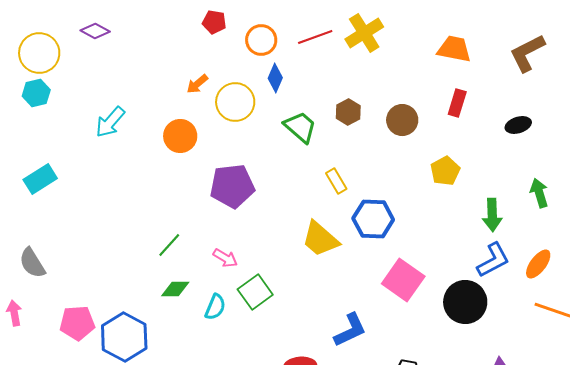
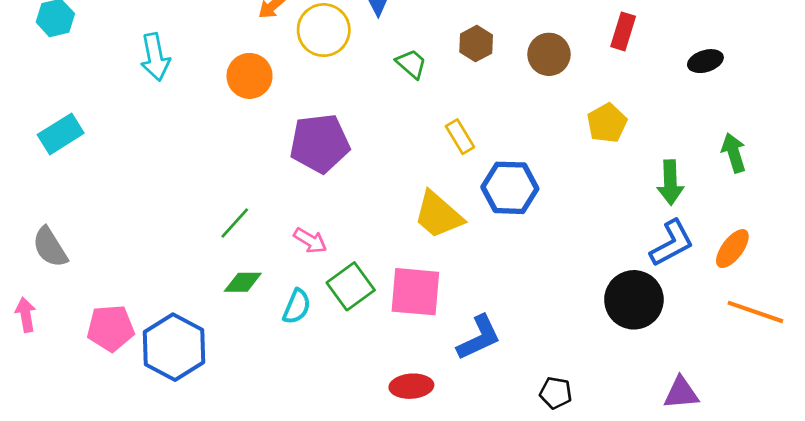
cyan arrow: (110, 122) -> (155, 57), turned -52
green trapezoid: (300, 127) -> (411, 64), size x0.7
pink square: (403, 280) -> (415, 292), moved, turned -30

